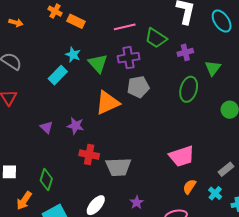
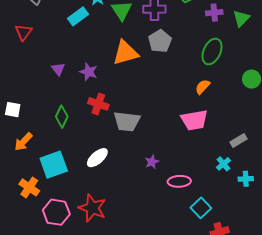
green triangle: (213, 68) -> (241, 18), moved
gray pentagon: (138, 87) -> (160, 41), turned -30
green diamond: (46, 180) -> (62, 117), moved
orange semicircle: (189, 187) -> (203, 87), moved
purple star: (137, 202) -> (152, 162), moved

